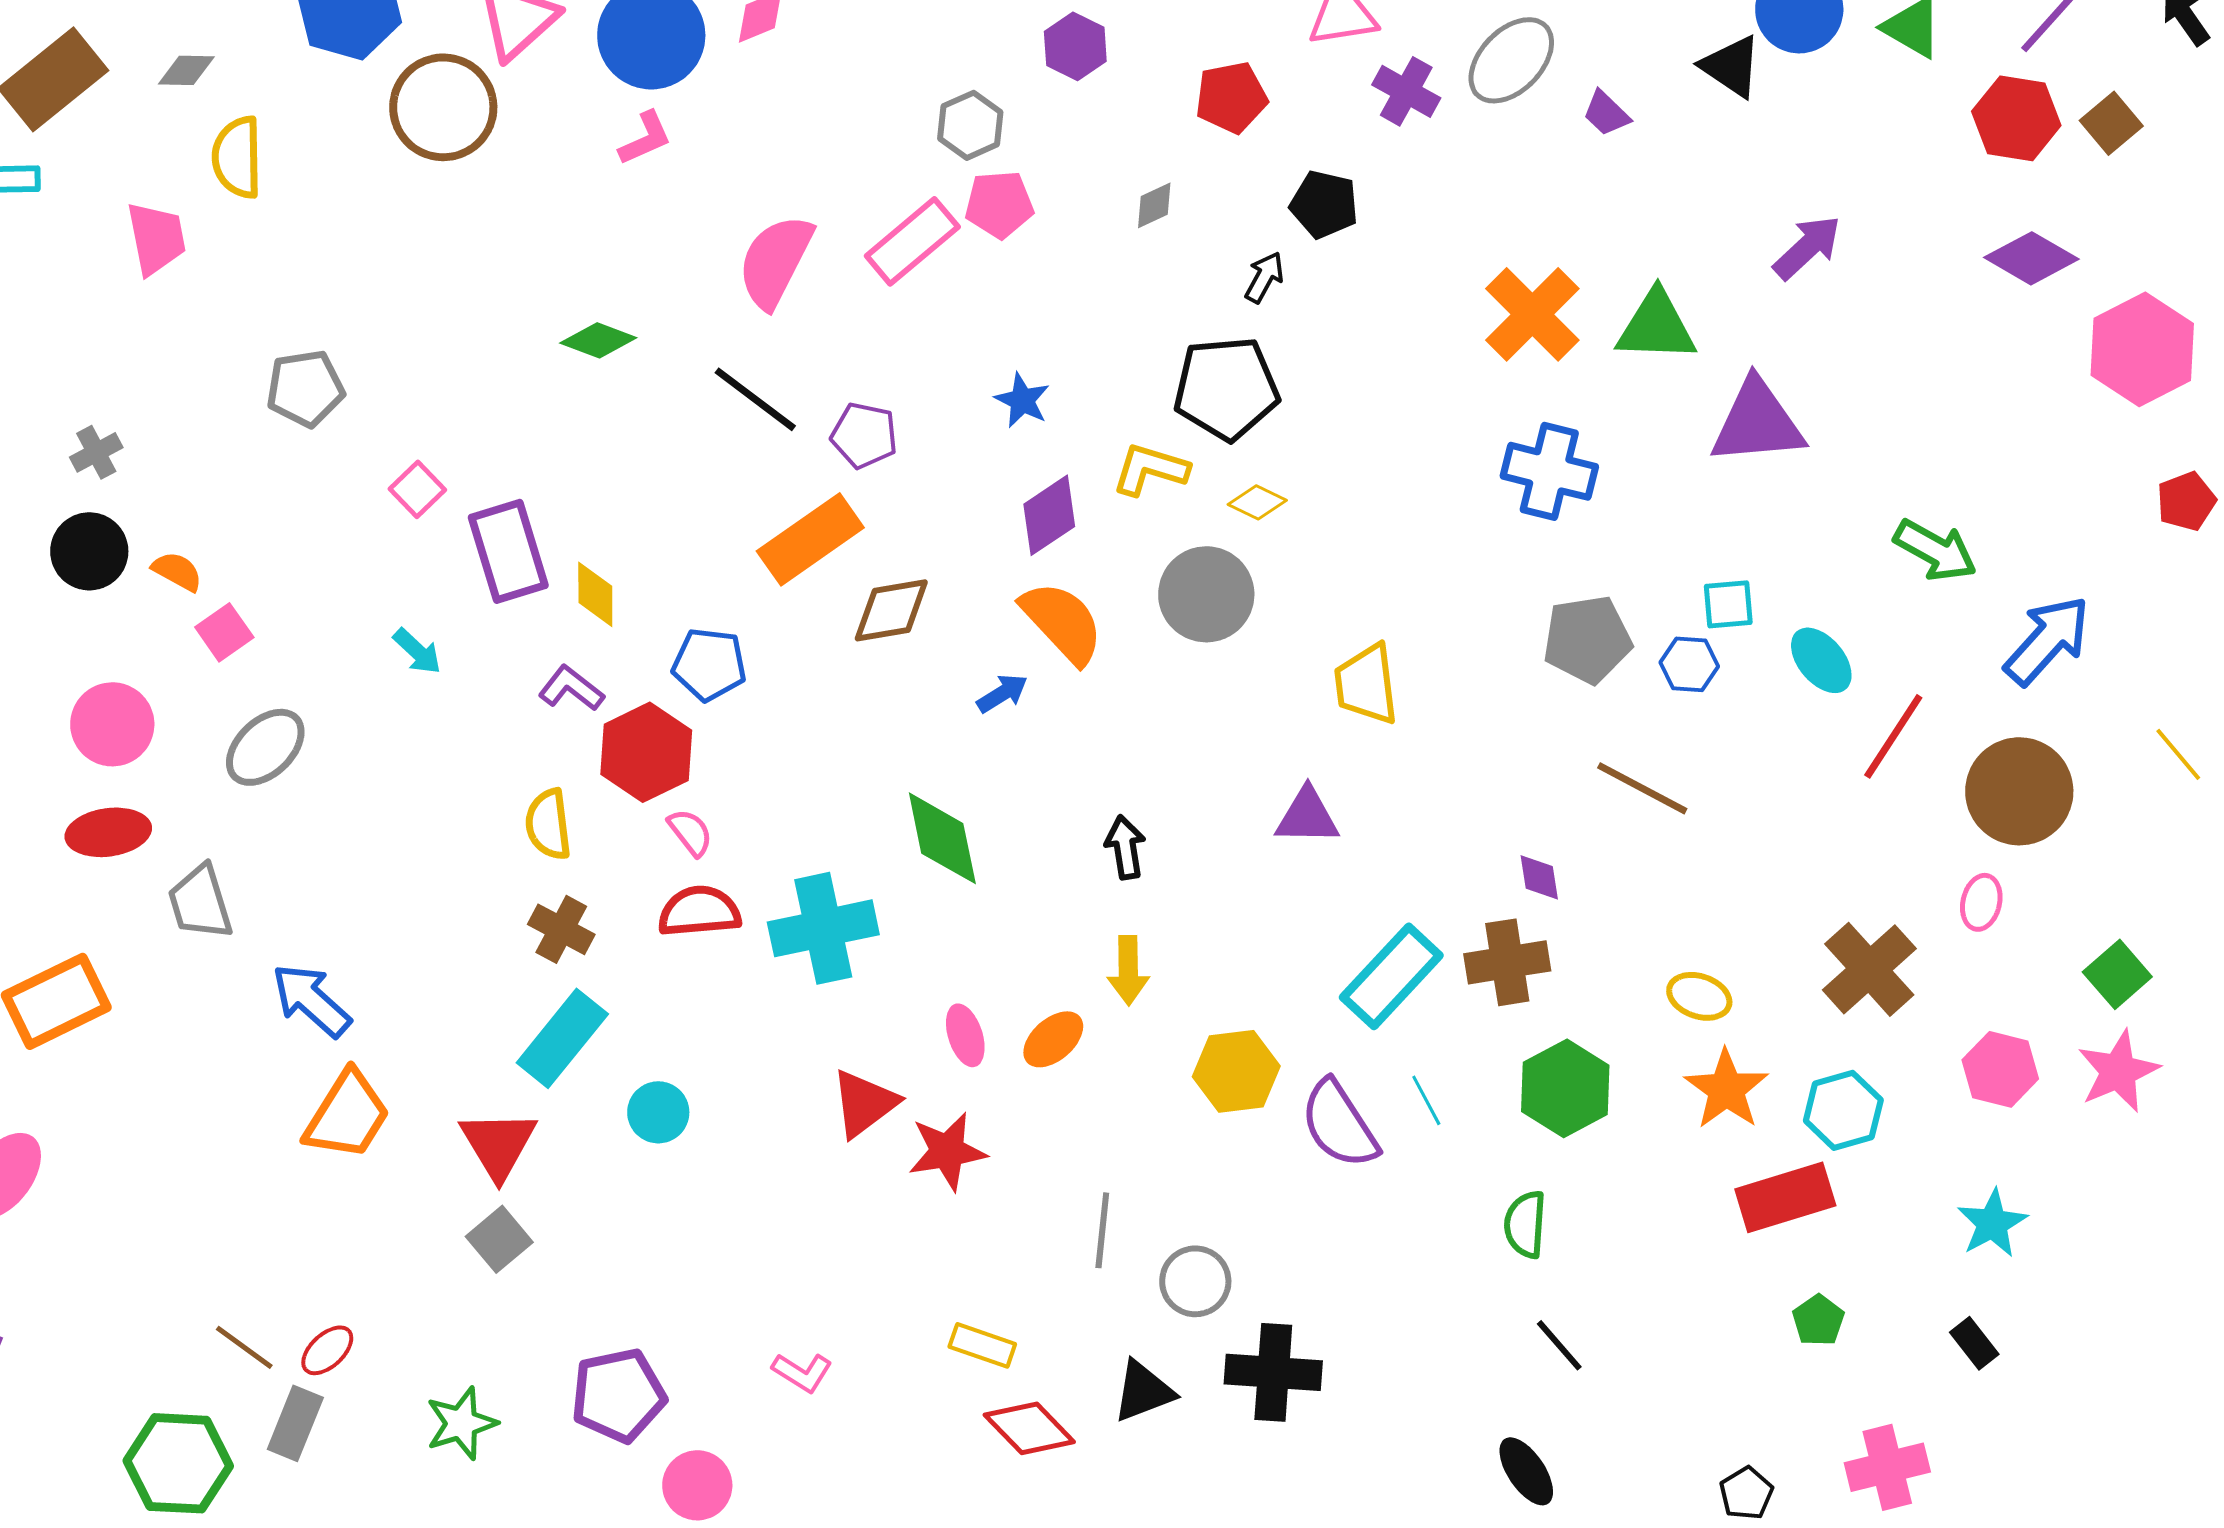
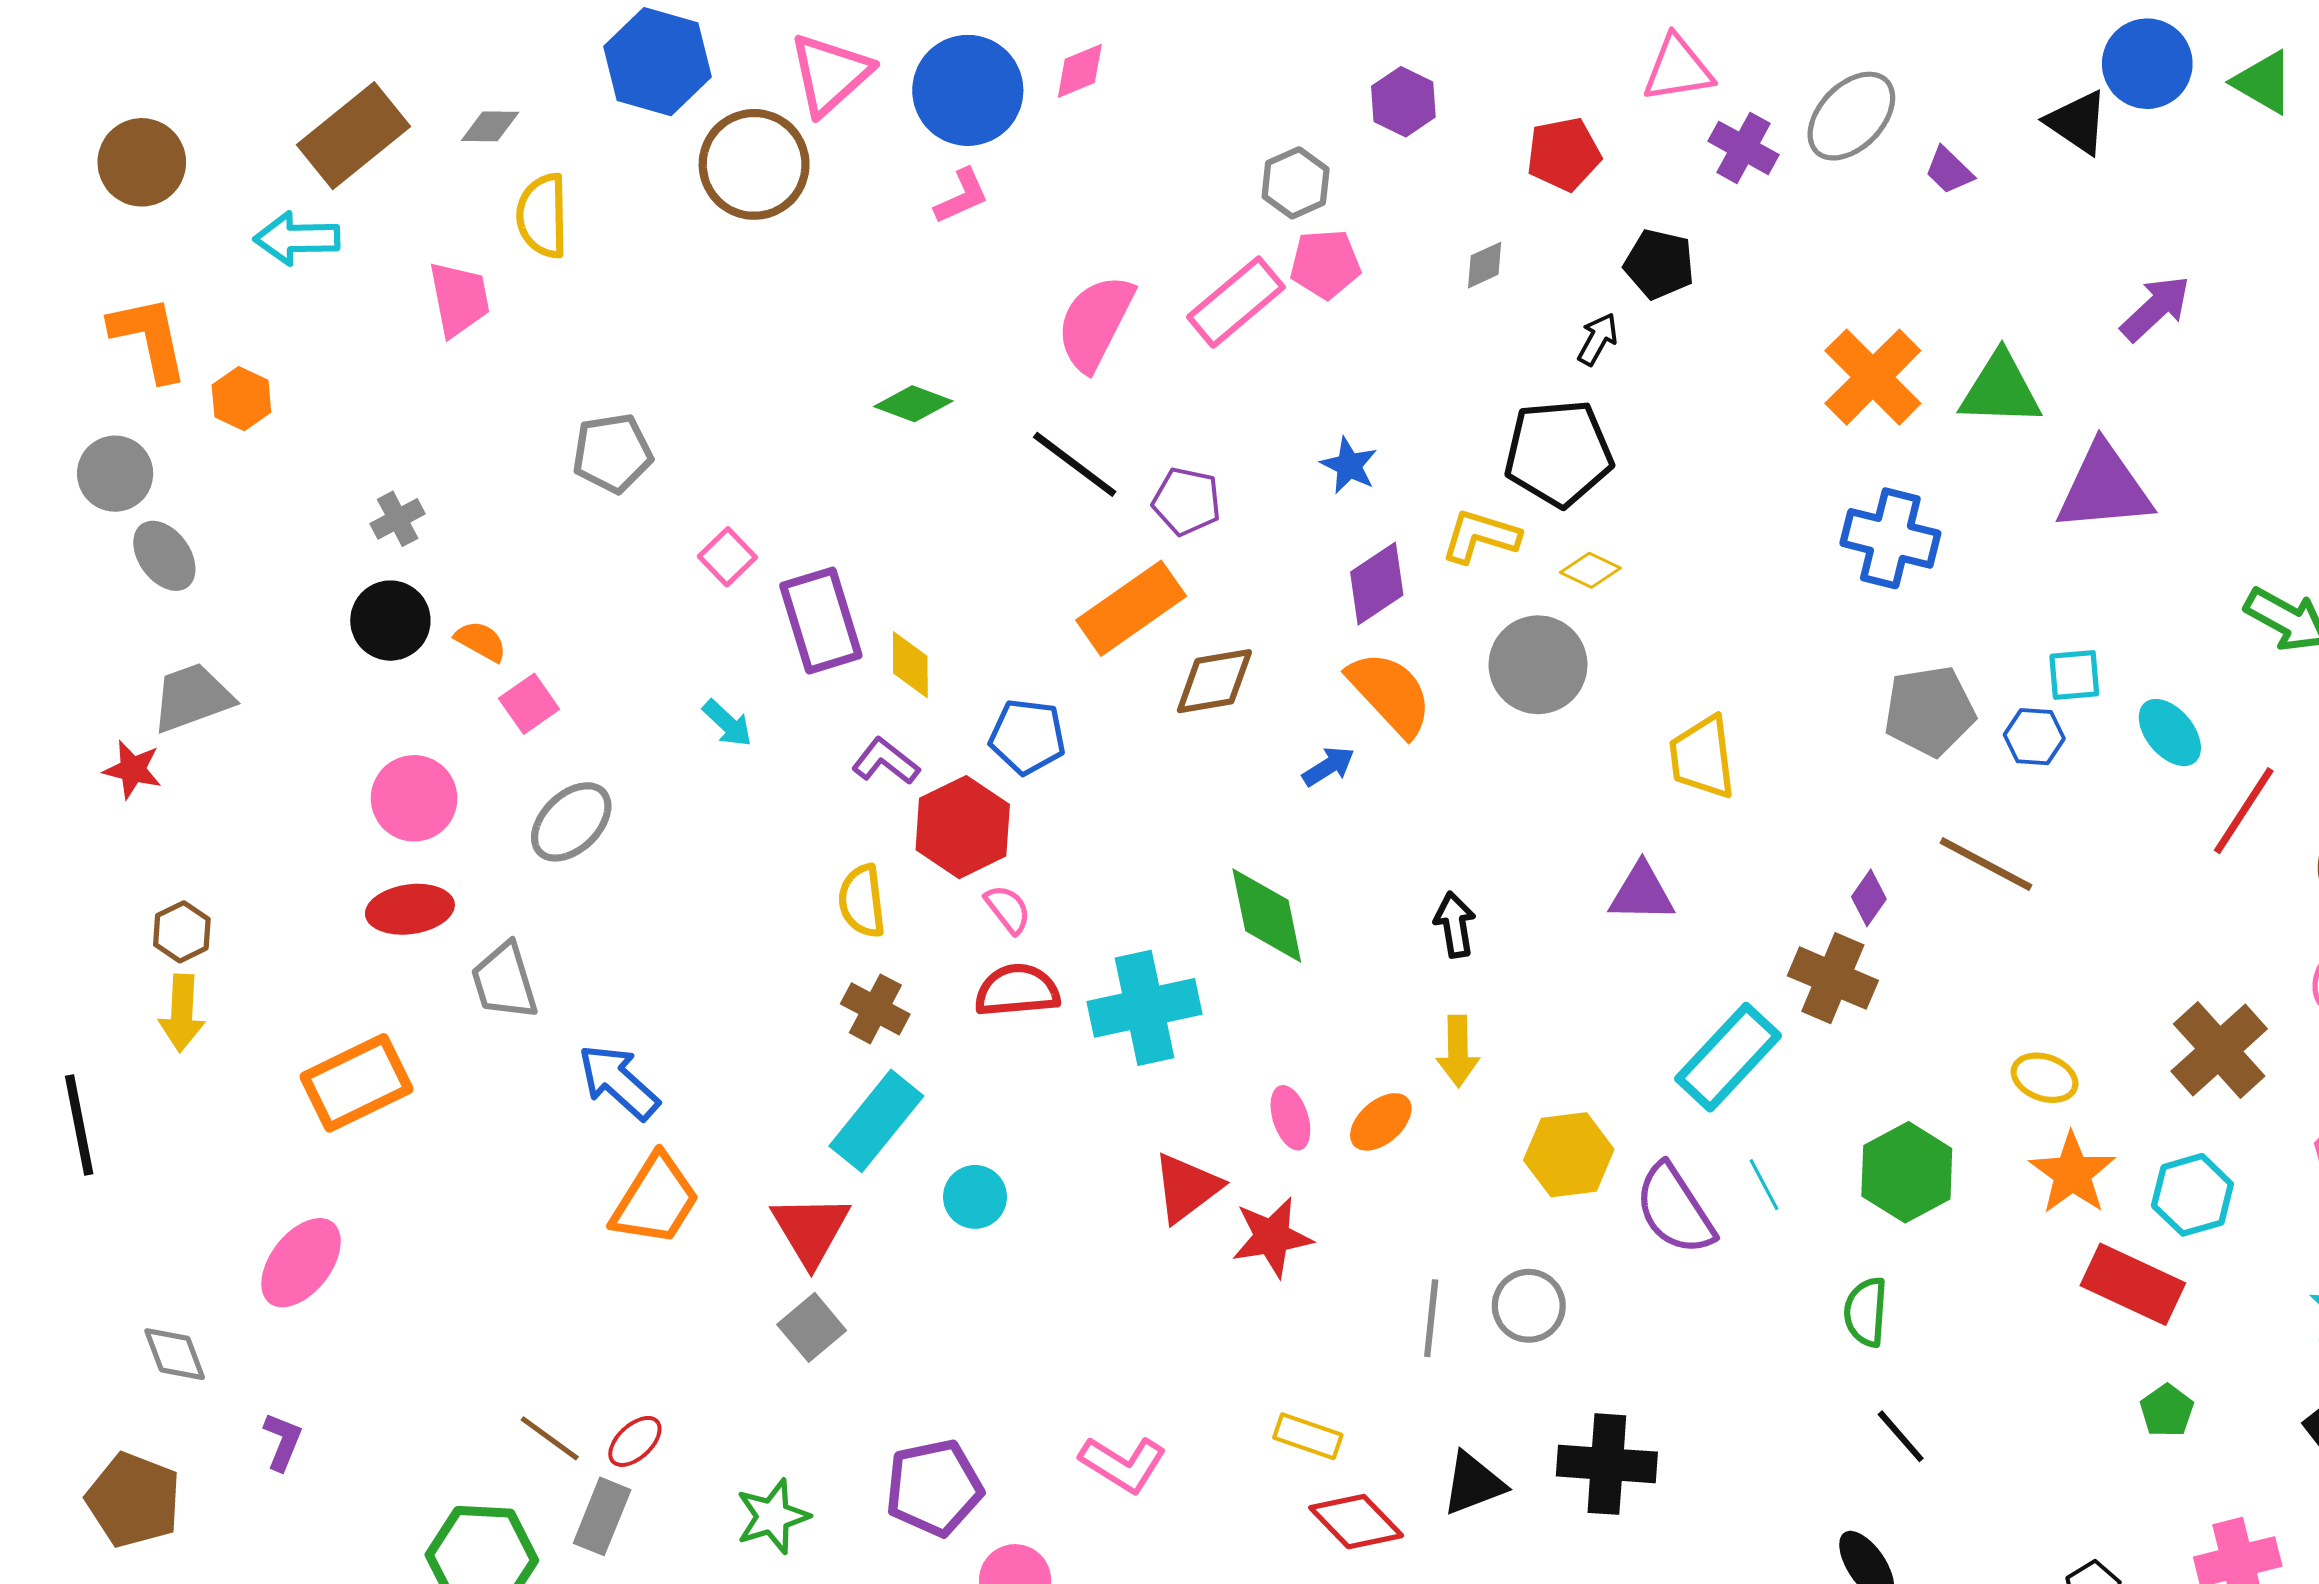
purple diamond: (1539, 877) -> (1869, 898), moved, turned 44
brown cross: (1507, 962) -> (1833, 978), moved, turned 32
red rectangle: (1785, 1197) -> (2133, 1284), turned 42
gray circle: (1195, 1281) -> (1529, 1306), moved
pink L-shape: (802, 1372) -> (1123, 1464), size x1.4

